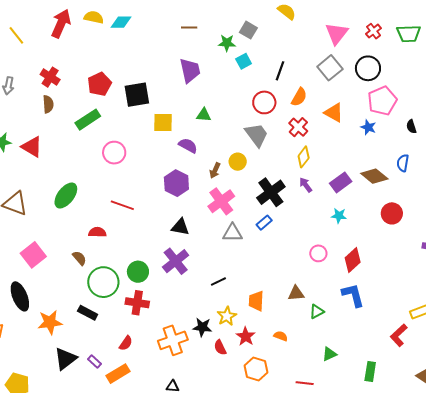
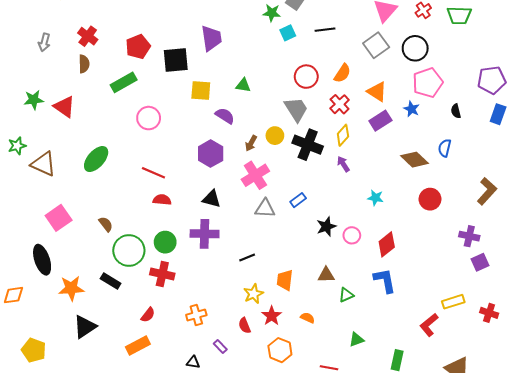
purple trapezoid: (190, 70) -> (211, 38), moved
black line: (280, 71) -> (325, 30), moved, turned 60
purple rectangle: (341, 182) -> (380, 121), moved
black cross: (271, 192) -> (308, 145), moved, turned -36
red semicircle: (97, 232) -> (162, 200), moved
purple cross: (176, 261) -> (205, 234), turned 36
black star: (202, 327) -> (326, 226), moved, turned -30
orange cross: (173, 340) -> (196, 315), size x0.7
purple rectangle: (95, 361) -> (220, 347), moved

